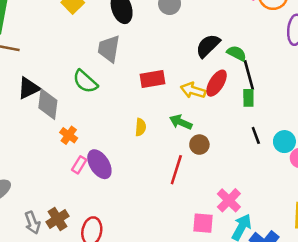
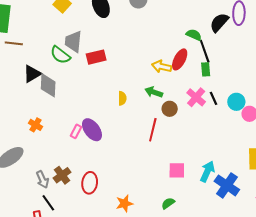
black semicircle: (208, 46) -> (219, 23), moved
gray trapezoid: (109, 49) -> (73, 42), moved
red rectangle: (152, 79) -> (96, 57), moved
green semicircle: (85, 82) -> (60, 55), moved
orange cross: (69, 135) -> (35, 125), moved
pink cross: (229, 200) -> (196, 97), moved

